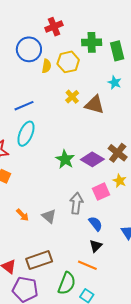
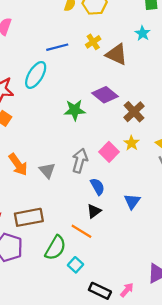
blue line: (24, 106) -> (57, 47), moved
green star: (65, 159) -> (75, 110), turned 30
purple diamond: (92, 159) -> (105, 95), moved
pink square: (101, 192) -> (109, 152), turned -30
orange arrow: (23, 215) -> (18, 165), size x1.5

